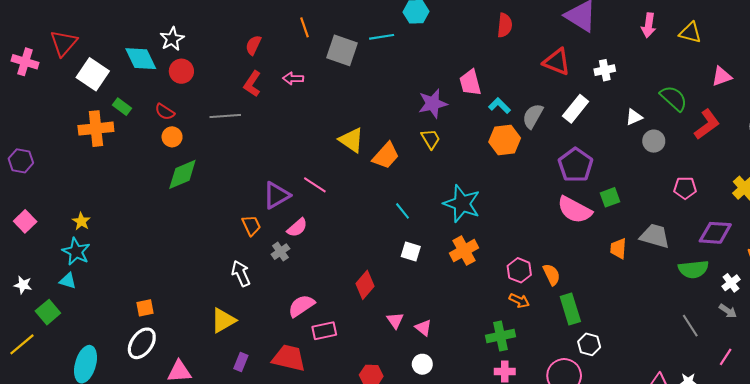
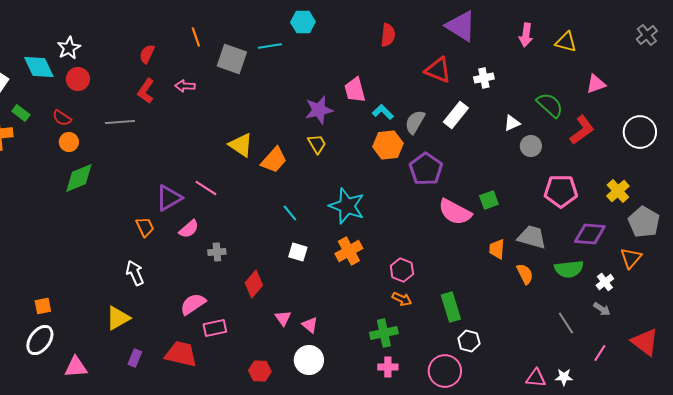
purple pentagon: (576, 165) -> (426, 169), moved
pink pentagon: (685, 188) -> (561, 191), size x1.5
gray cross: (280, 252) -> (217, 252), moved, turned 30
orange semicircle: (552, 275) -> (525, 274), moved
white circle: (422, 364) -> (309, 360), size x1.5

